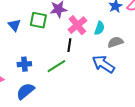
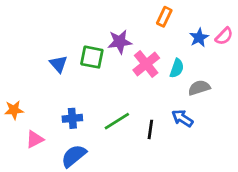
black line: (69, 45) -> (150, 129), moved
blue arrow: (103, 64) -> (182, 118), size x0.7

